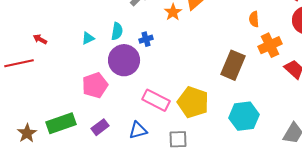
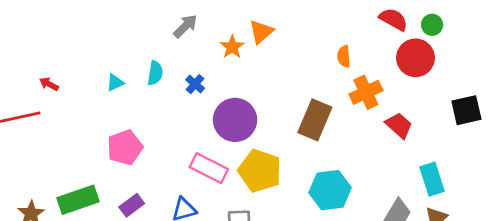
blue cross: (146, 39) -> (195, 84), turned -32
purple circle: (124, 60) -> (235, 120), moved

